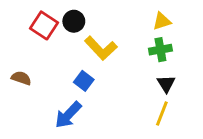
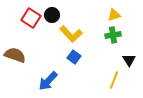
brown semicircle: (21, 78) -> (15, 55), size x1.5
blue square: (84, 81) -> (74, 57), moved
black triangle: (166, 84) -> (129, 60), moved

